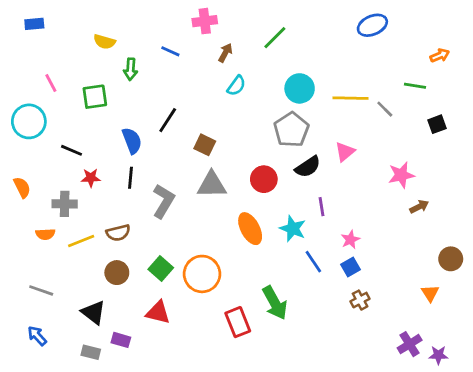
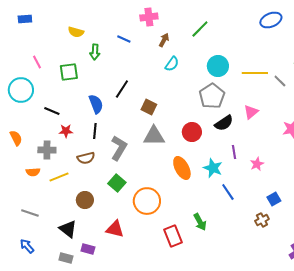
brown semicircle: (118, 233) -> (86, 158), moved
pink star: (350, 240) -> (257, 164), moved
blue square: (350, 267) -> (274, 199), moved
green square: (161, 268) -> (117, 183), moved
green arrow: (275, 303) -> (200, 222), size x0.7

